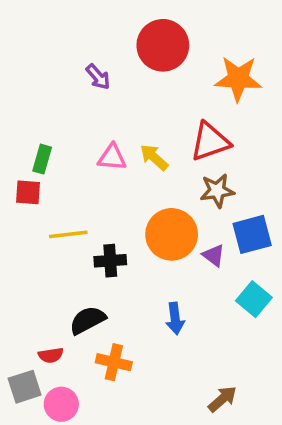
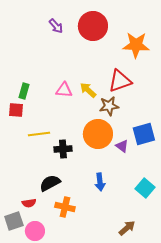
purple arrow: (98, 77) -> (56, 26), moved
brown star: (217, 191) -> (109, 106), moved
cyan square: (254, 299) -> (145, 188), moved

